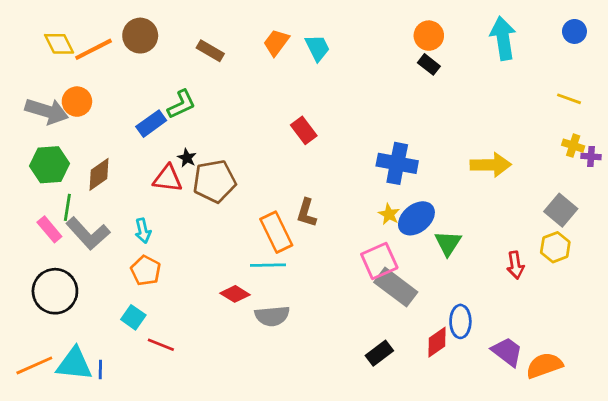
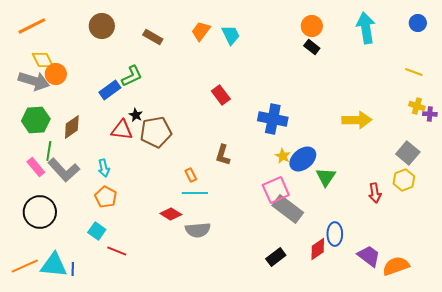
yellow diamond: (59, 44) -> (43, 60), moved
orange line: (93, 49) -> (32, 26), moved
blue cross: (397, 163) -> (273, 119), moved
orange rectangle: (276, 232) -> (191, 175), moved, size x0.5

